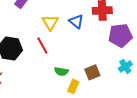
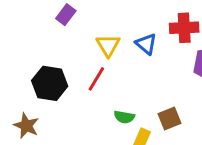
red line: (42, 45) -> (96, 79), turned 60

